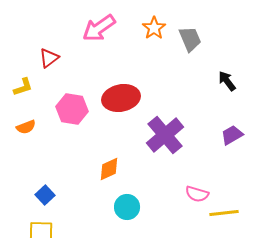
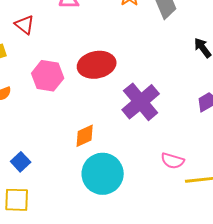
red triangle: (49, 58) -> (25, 25), turned -45
cyan circle: (127, 207) -> (103, 174), size x1.6

